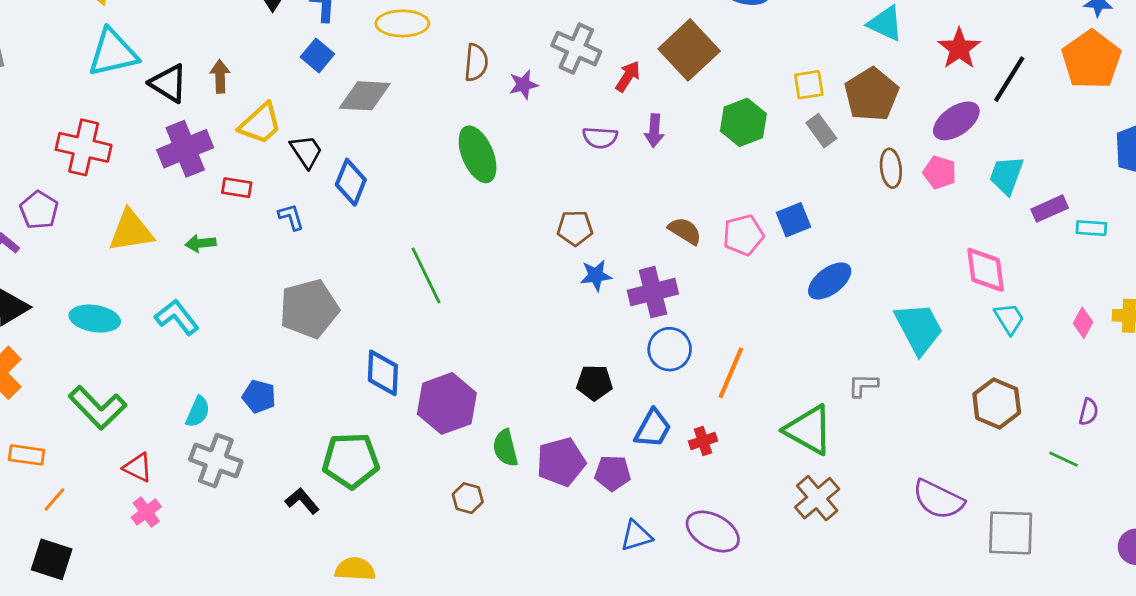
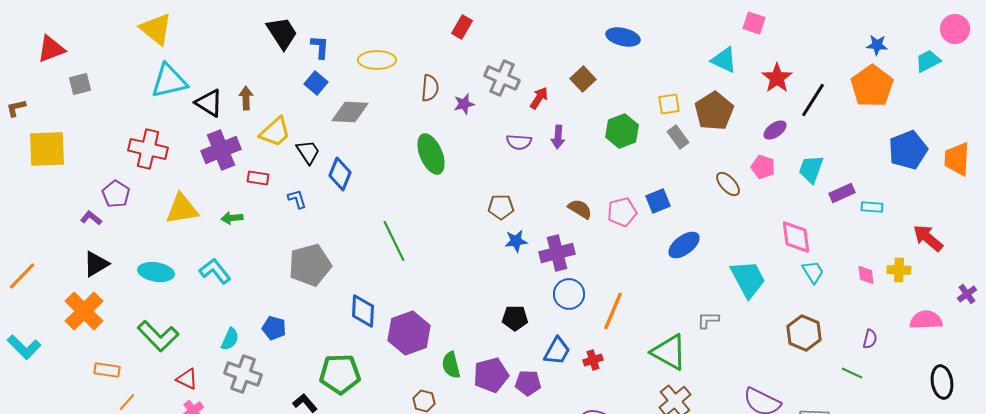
brown square: (689, 50) -> (583, 79), size x0.6
purple ellipse: (956, 121) -> (775, 130), size x0.7
brown ellipse: (891, 168) -> (728, 184), moved, turned -36
pink diamond: (1083, 323) -> (866, 275), turned -35

